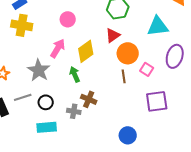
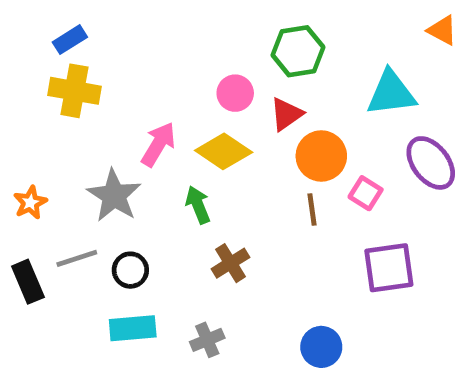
pink circle: (68, 19) -> (235, 93), moved
yellow diamond: (86, 51) -> (224, 151), turned 70
purple ellipse: (175, 56) -> (431, 163), turned -55
brown cross: (89, 99) -> (230, 263), turned 35
gray cross: (74, 111) -> (207, 340), moved, turned -32

